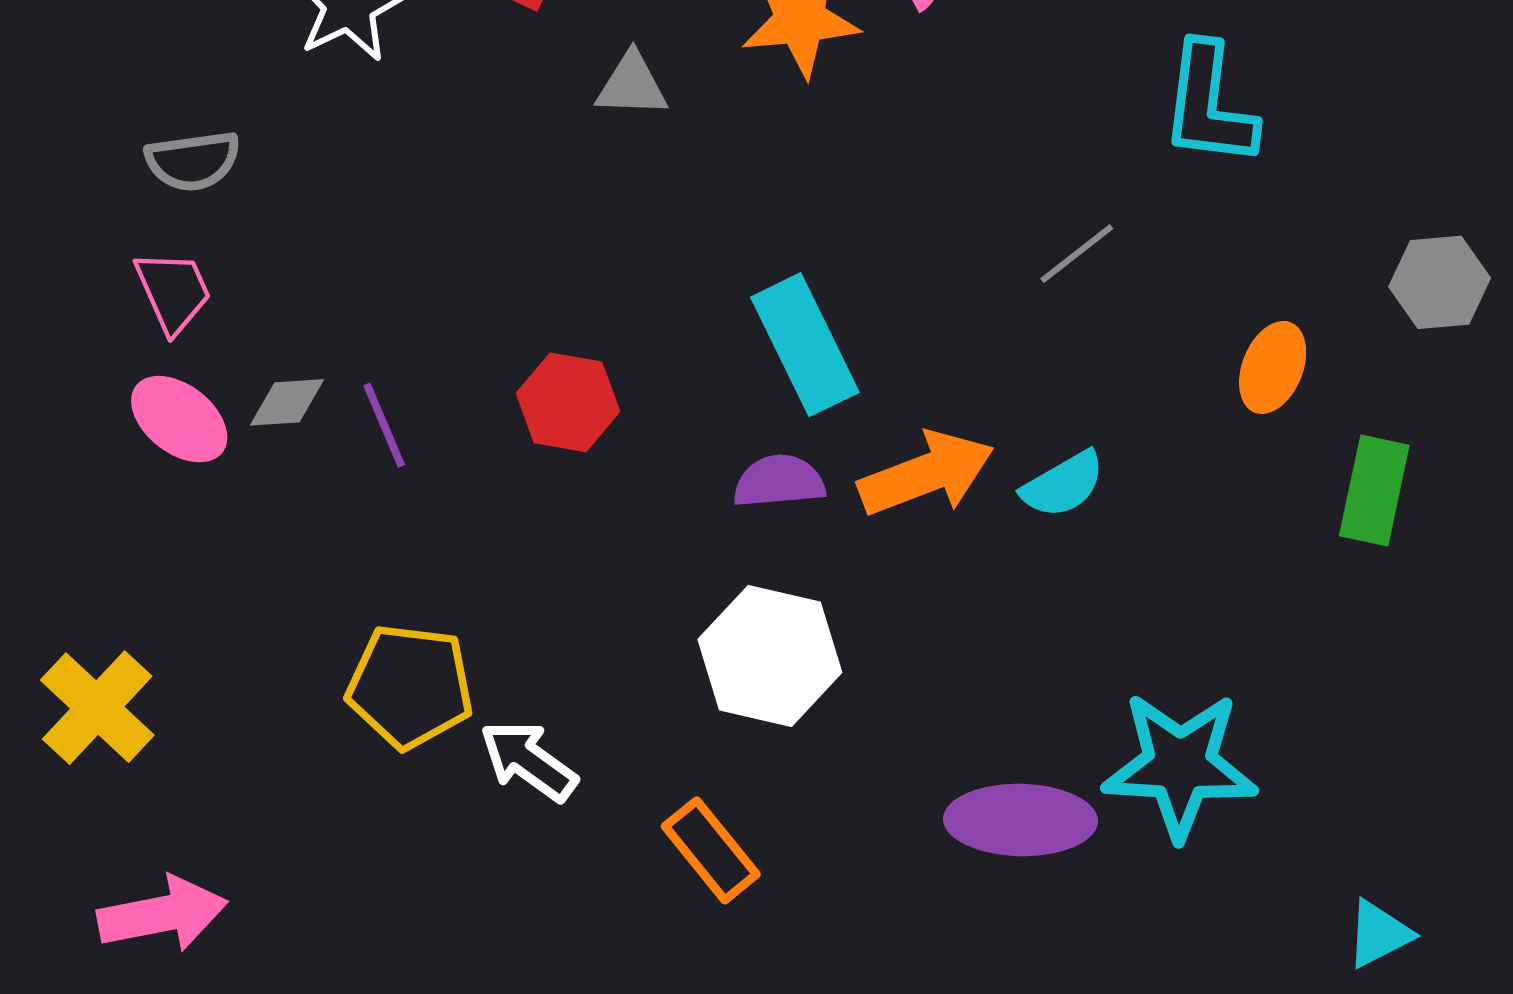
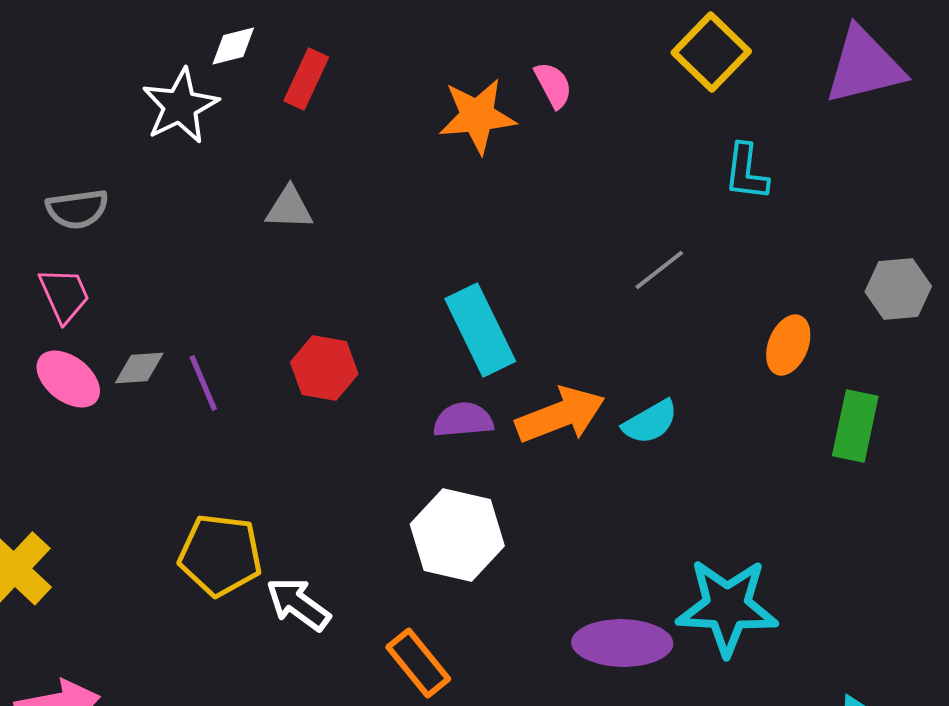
gray triangle: (632, 85) -> (289, 208), moved
cyan L-shape: (1209, 105) -> (746, 172), size x0.7

